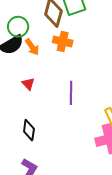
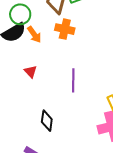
black diamond: (29, 130) -> (47, 121), moved

